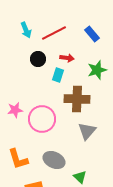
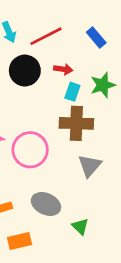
black circle: (38, 59) -> (25, 71), size x1.5
cyan rectangle: (58, 75) -> (72, 92), moved

